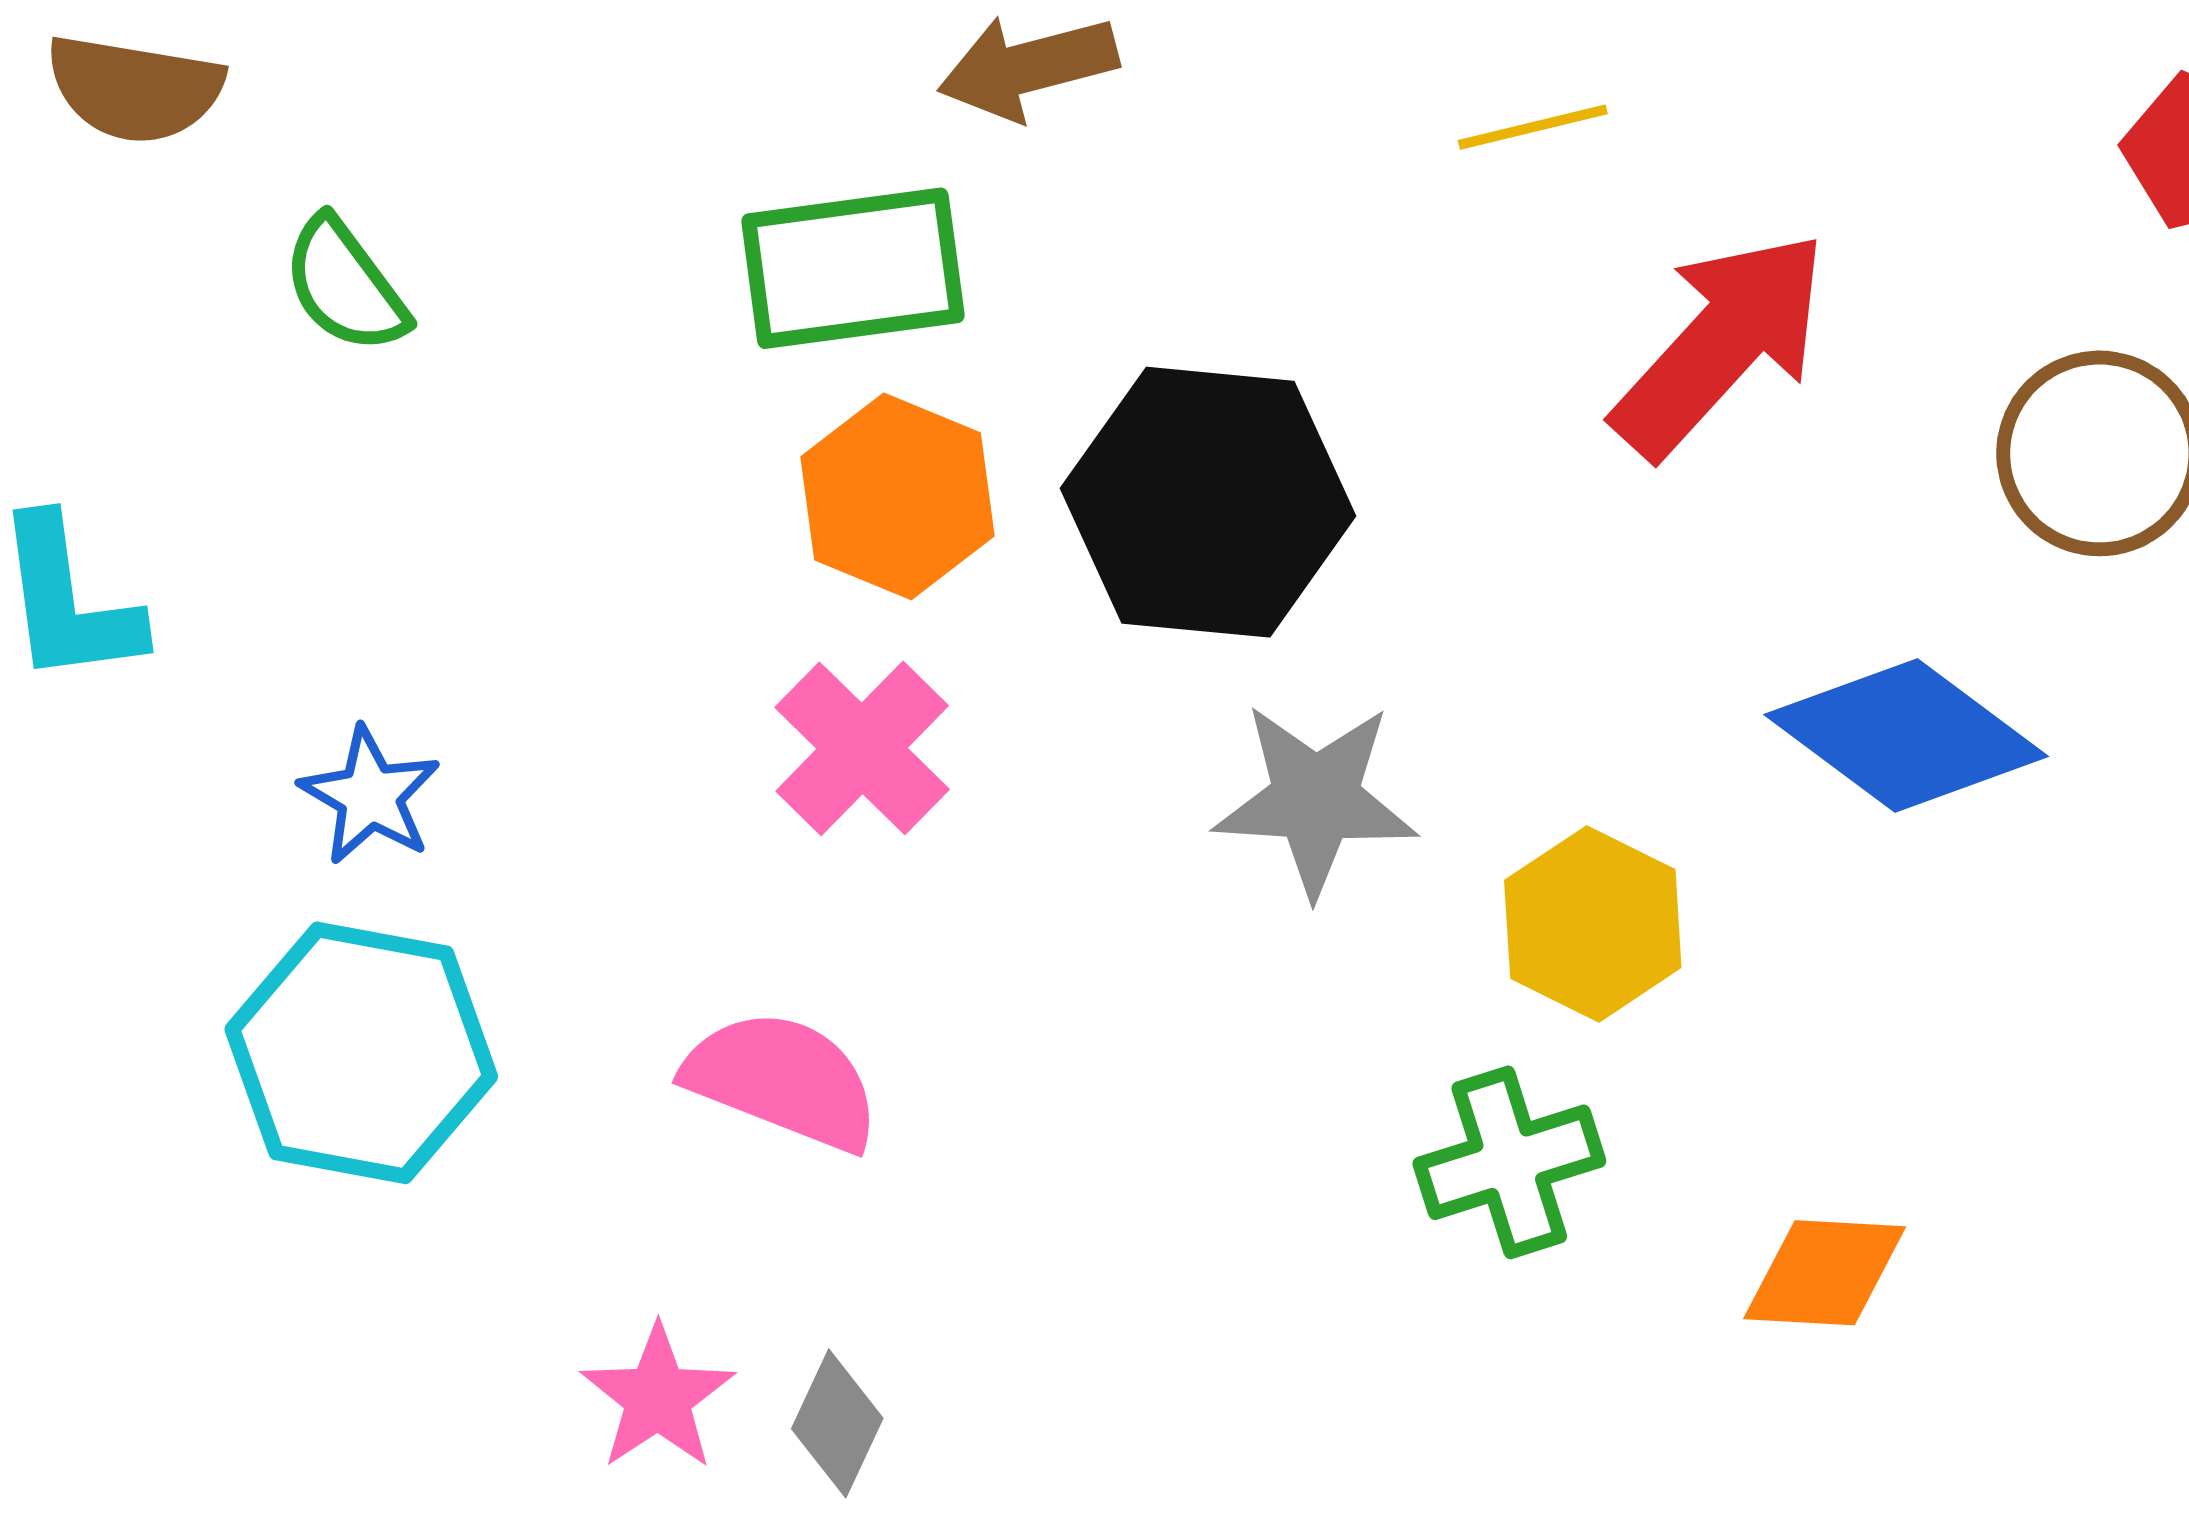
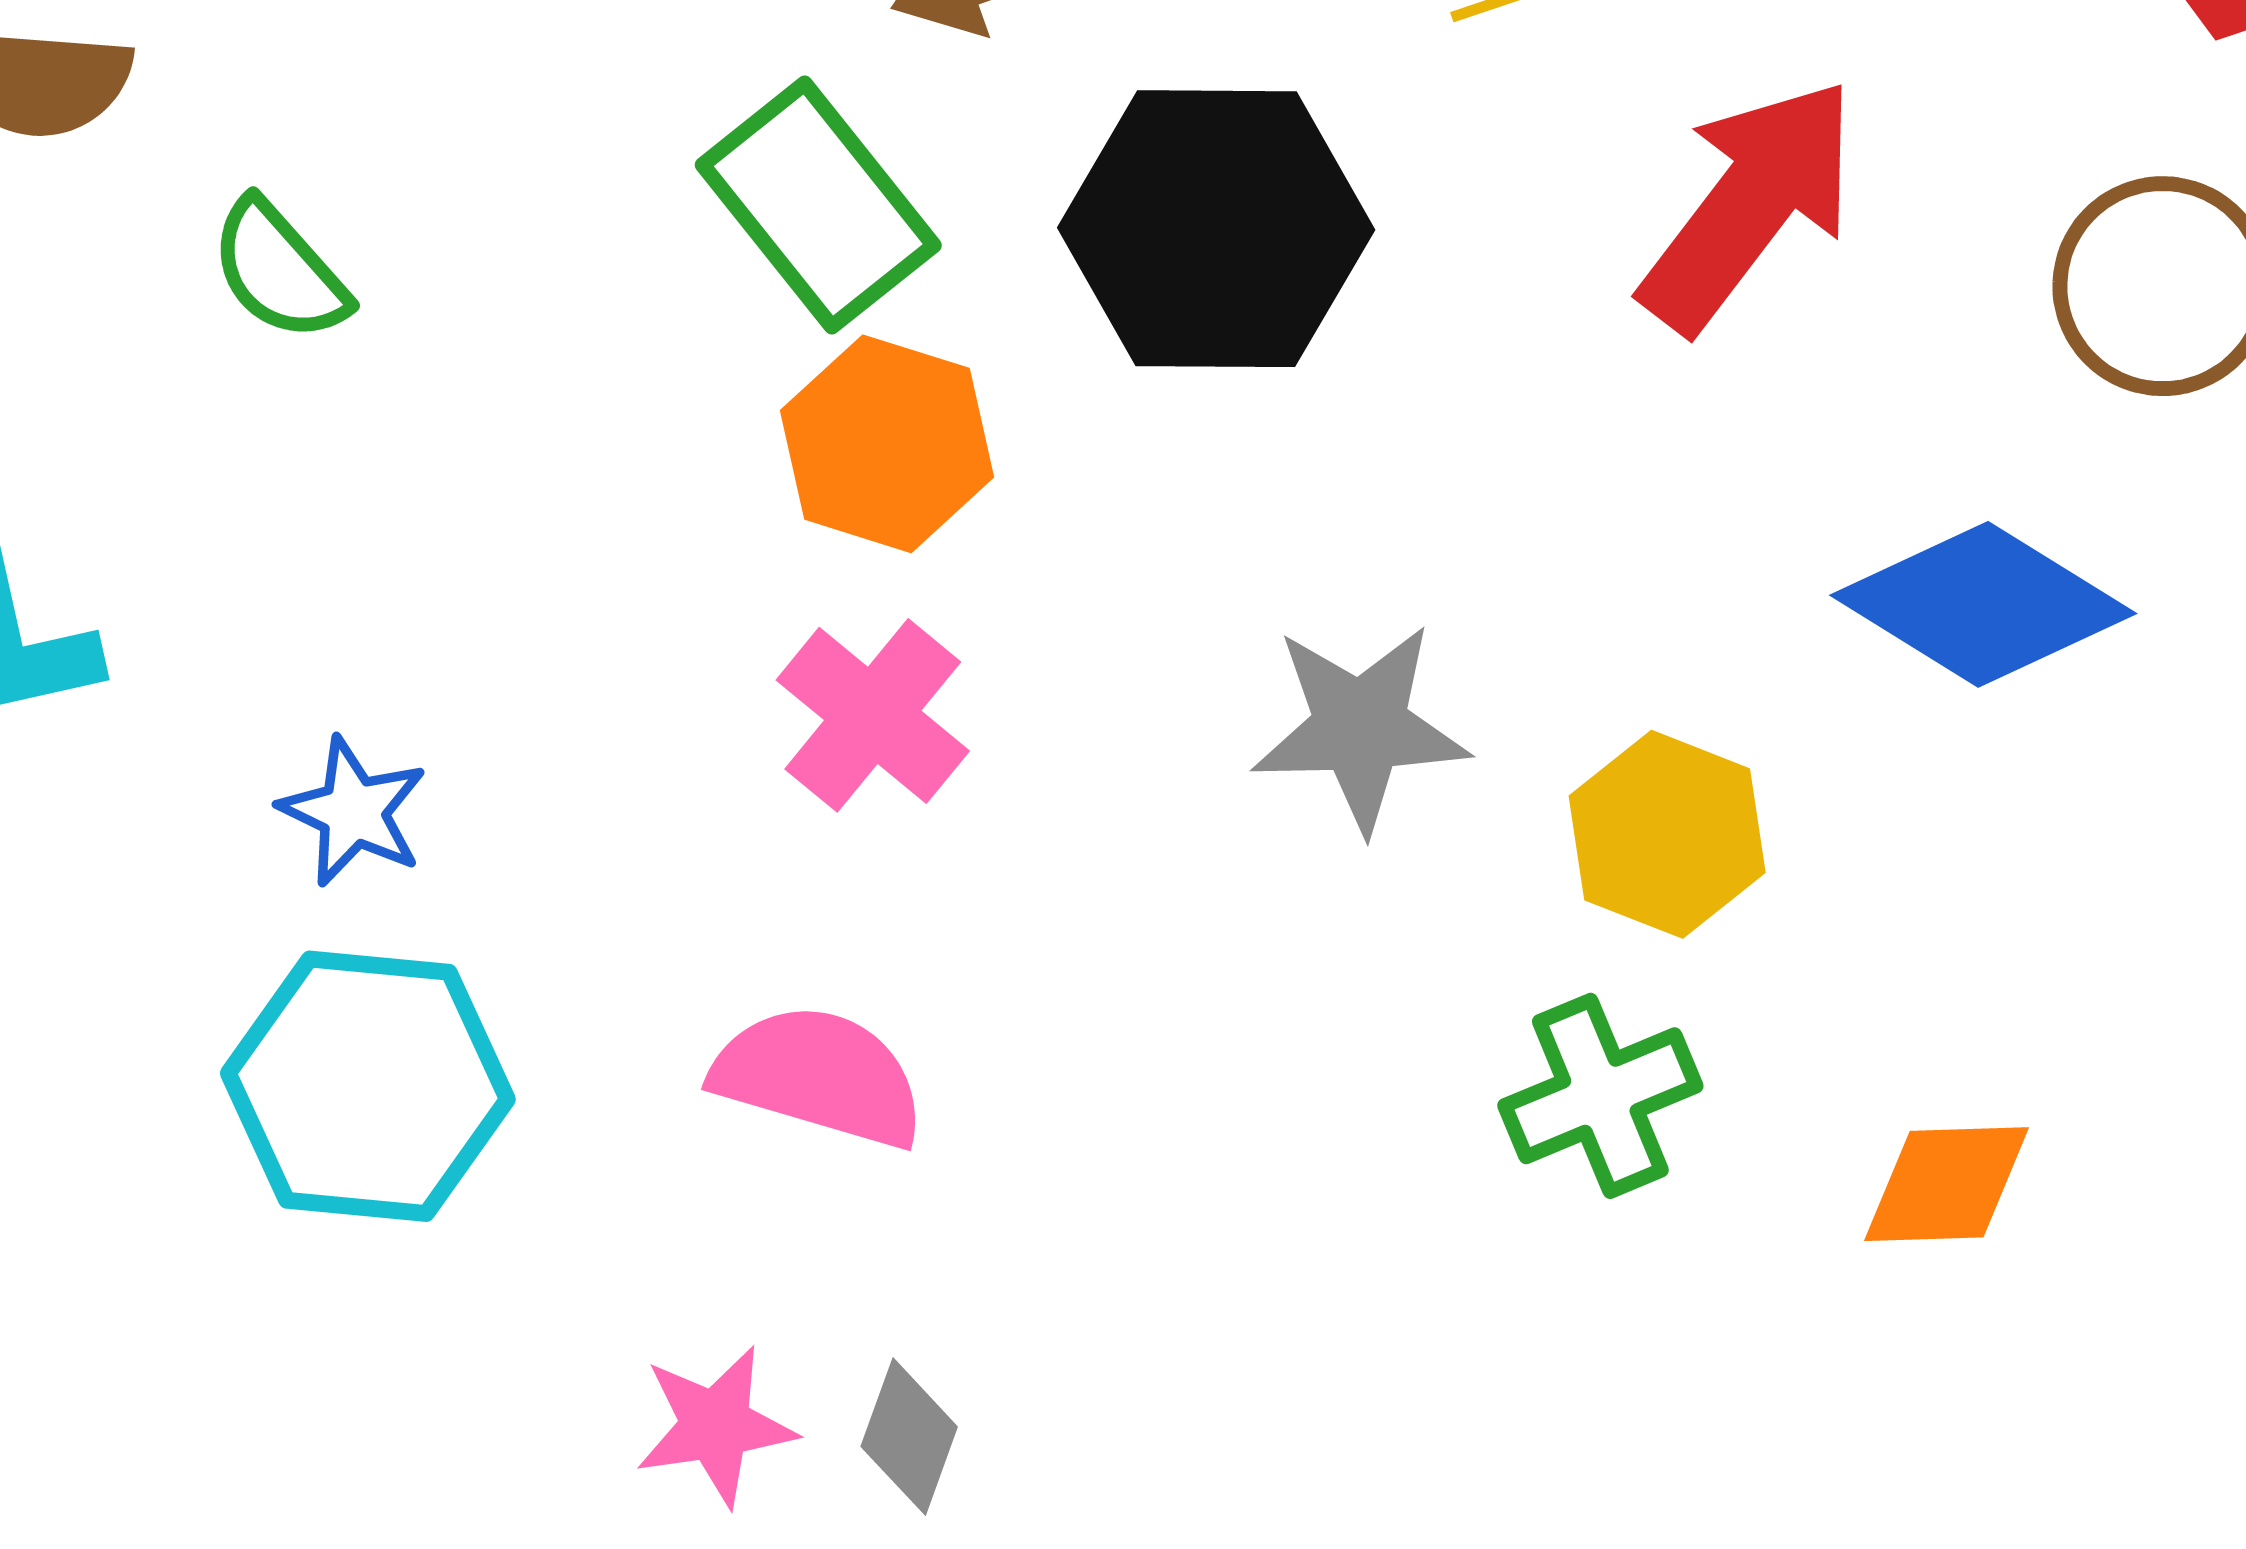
green rectangle: (853, 268) -> (818, 205), turned 64
black hexagon: (1208, 502) -> (1216, 229), moved
pink star: (658, 1398) -> (716, 1426), turned 30

